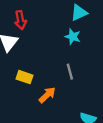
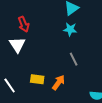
yellow rectangle: (25, 77) -> (37, 79), moved

